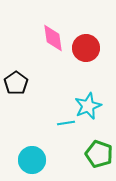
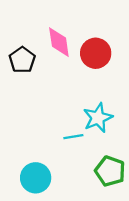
black pentagon: (16, 83) -> (22, 60), moved

